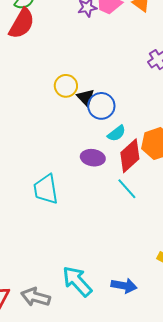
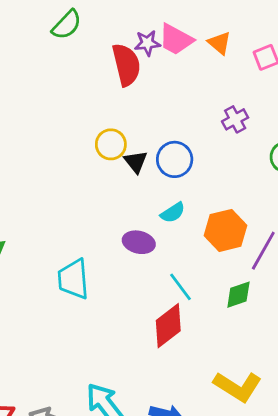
red semicircle: (22, 24) -> (126, 65), moved, turned -48
blue circle: (101, 106) -> (175, 159), moved
red diamond: (130, 156) -> (168, 326), moved

